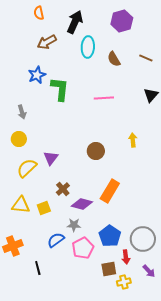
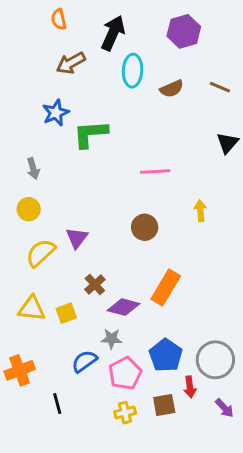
brown semicircle: (114, 59) -> (172, 89), turned -84
green L-shape: (60, 89) -> (90, 134), turned -100
pink line: (104, 98) -> (155, 172), moved
yellow cross: (124, 282) -> (125, 413), moved

